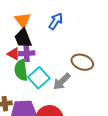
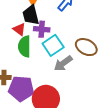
purple cross: (27, 53) -> (42, 29), moved
cyan square: (39, 78) -> (53, 45), moved

